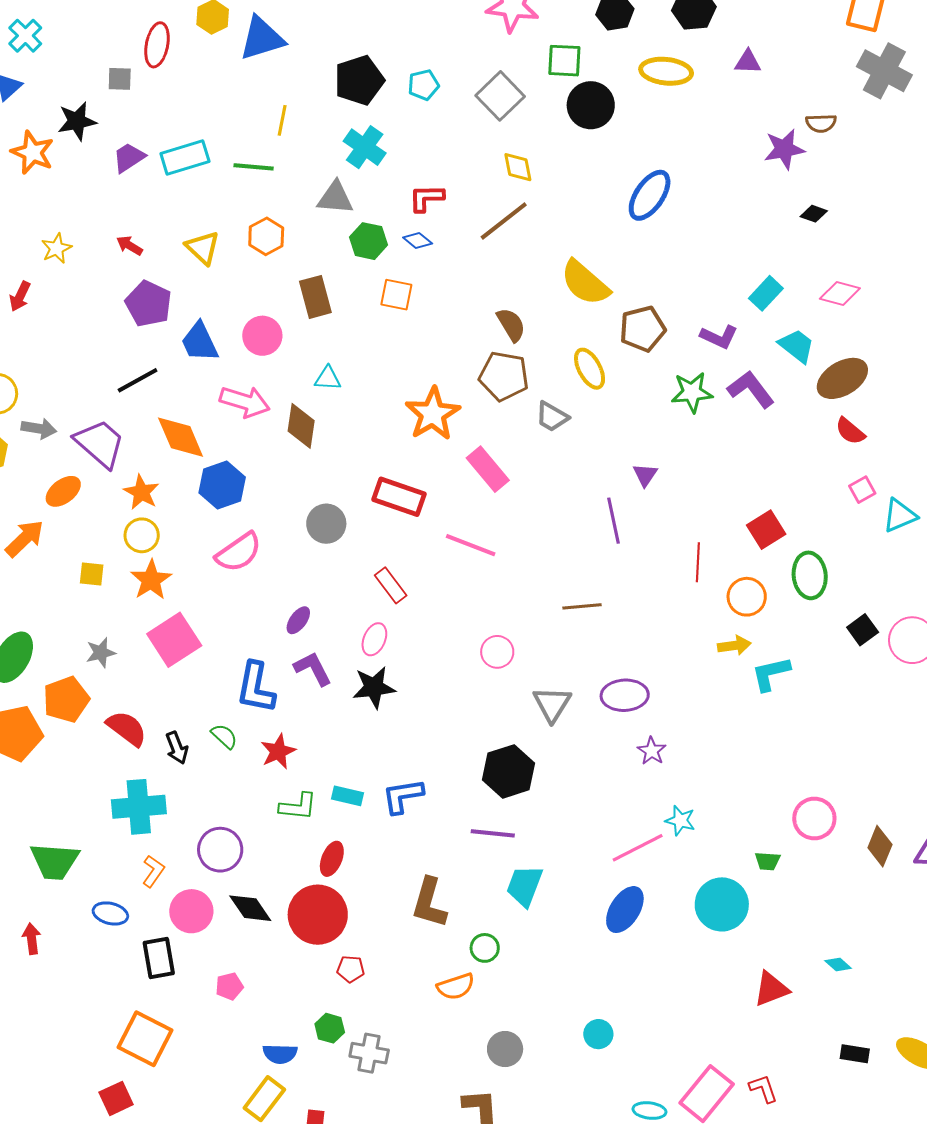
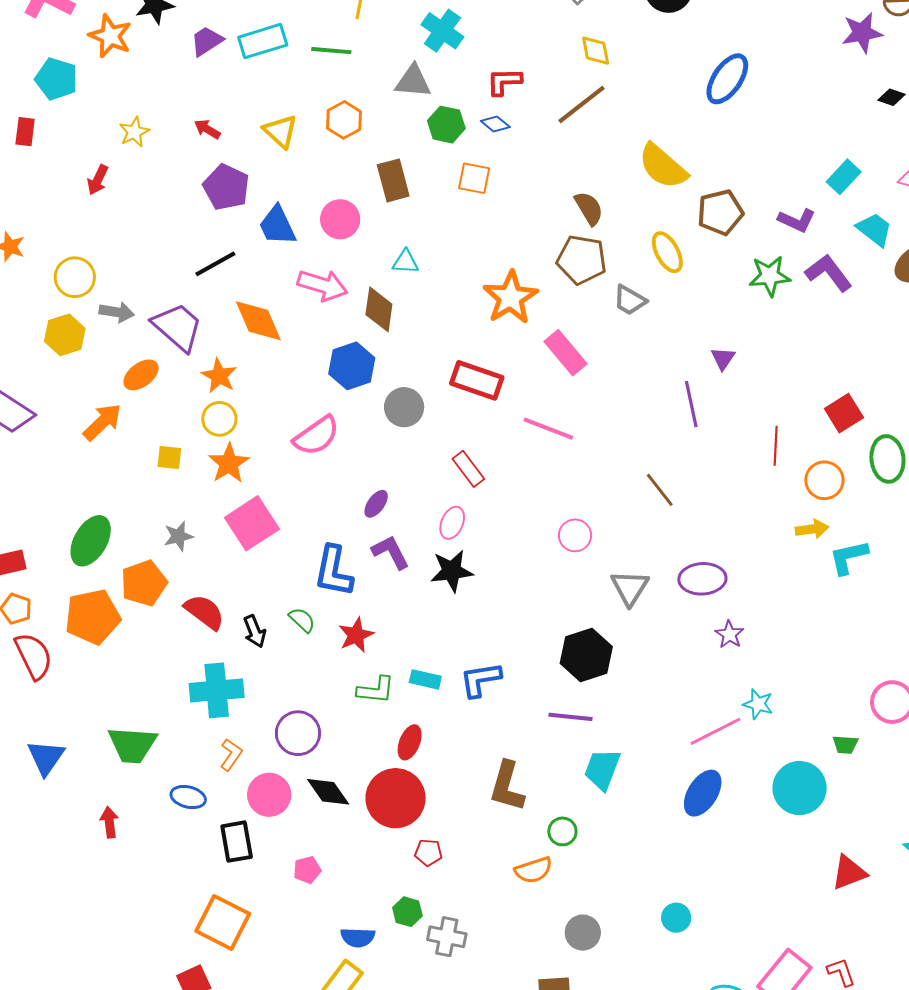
blue hexagon: (222, 485) -> (352, 366), moved
brown line: (582, 606) -> (660, 490), turned 57

